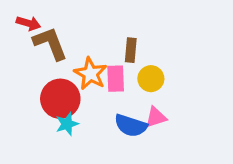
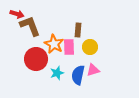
cyan star: (67, 124) -> (57, 73), moved
blue semicircle: (131, 126) -> (78, 75), turned 84

